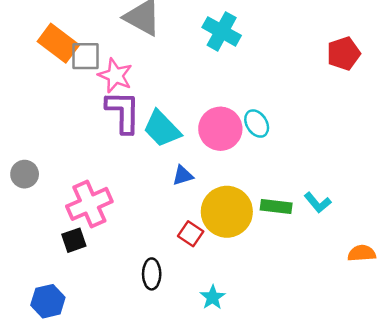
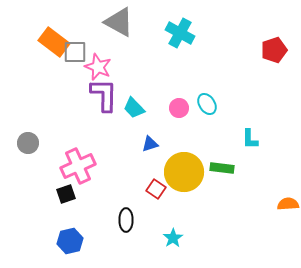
cyan trapezoid: (162, 129) -> (134, 108), size x0.7
pink circle: (220, 129) -> (179, 108), size x0.6
cyan L-shape: (318, 203) -> (250, 139), moved, turned 40
blue hexagon: (48, 301) -> (70, 241), moved

